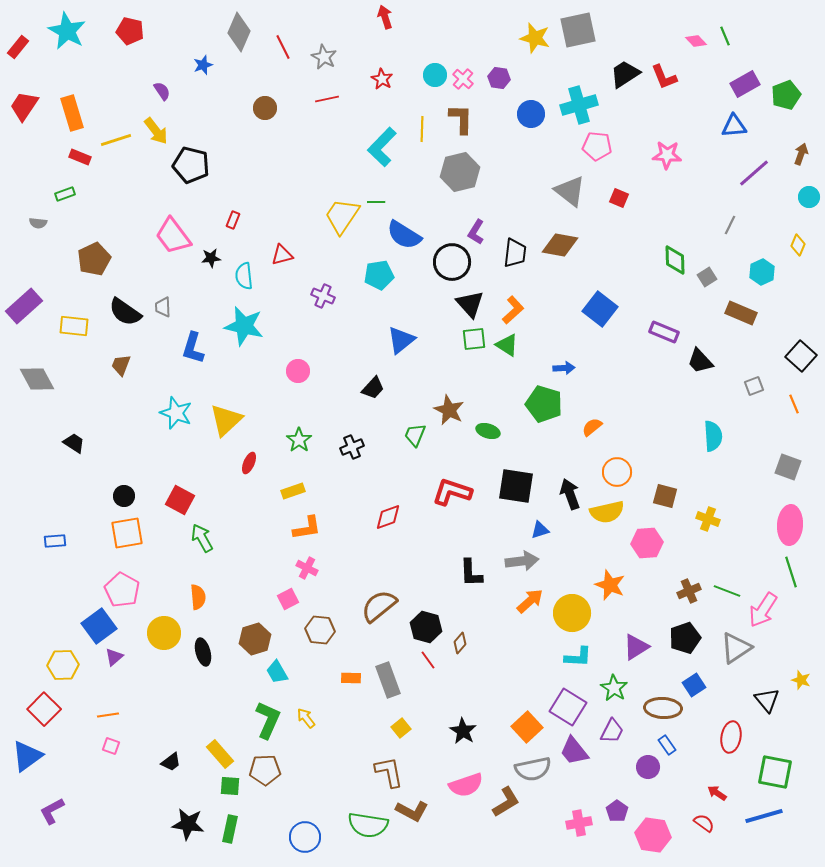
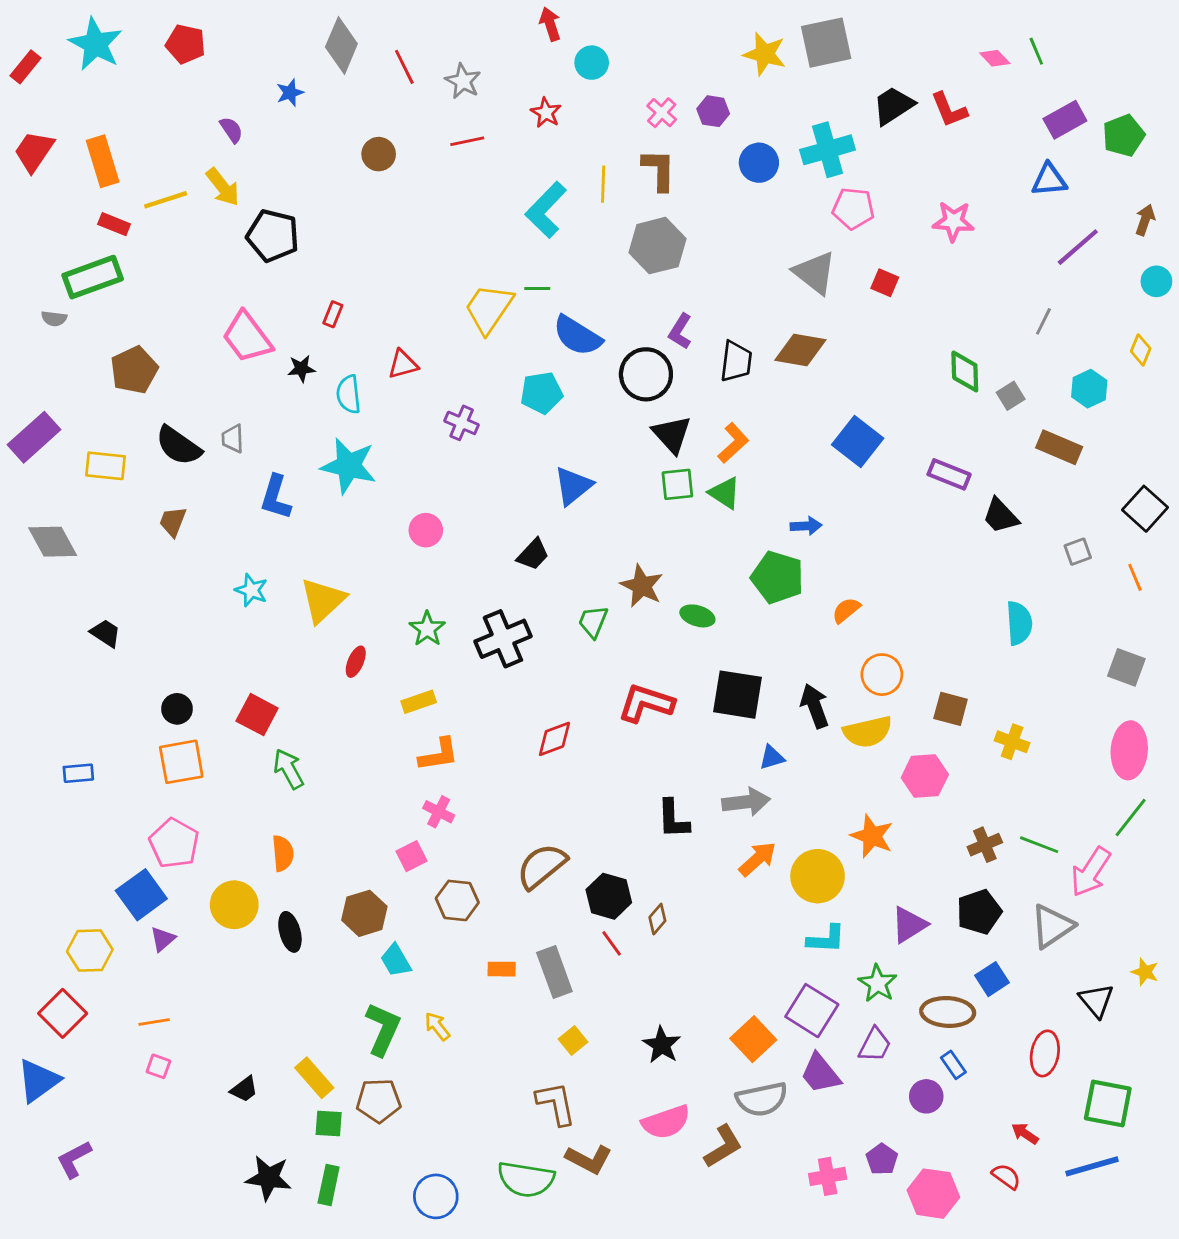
cyan circle: (435, 75) -> (592, 63), moved
green rectangle: (65, 194) -> (93, 277), size x2.0
cyan star: (176, 413) -> (251, 590), size x0.7
black cross: (352, 447) -> (503, 639), size x1.6
green line: (791, 572) -> (1131, 818), turned 56

